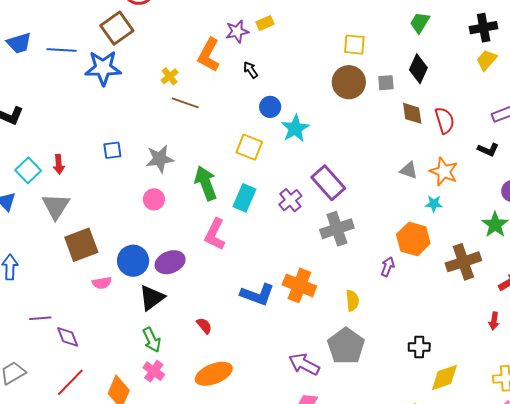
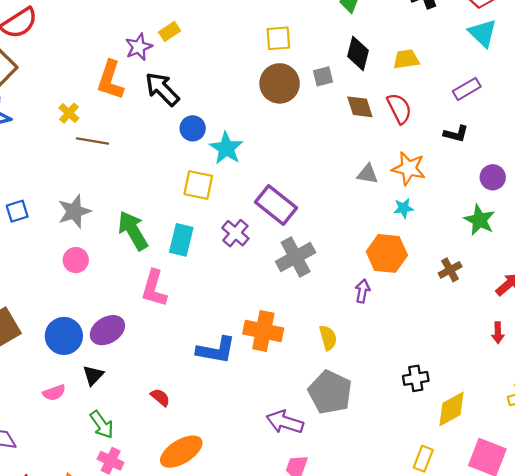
yellow trapezoid: (487, 60) -> (406, 59), moved, turned 50
black arrow: (251, 70) -> (162, 89), size x1.8
yellow square: (249, 147) -> (198, 185), moved
brown cross: (463, 262) -> (450, 270), size x0.6
pink semicircle: (102, 283) -> (54, 393), moved
black triangle: (152, 298) -> (93, 375), size x0.7

